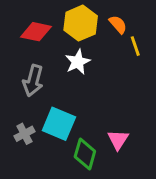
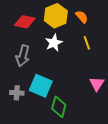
yellow line: (135, 46) -> (87, 43), moved
gray cross: (24, 134) -> (17, 93), turned 32
pink triangle: (118, 140) -> (97, 84), moved

